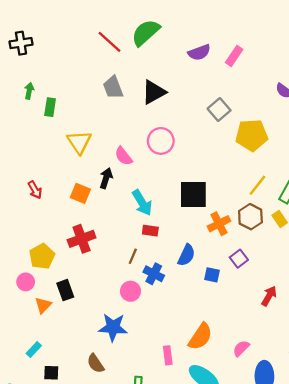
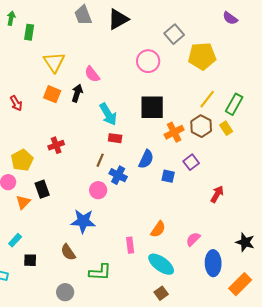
pink circle: (161, 141) -> (148, 61), moved
orange square: (80, 193) -> (52, 94), moved
red cross: (82, 239) -> (56, 145), size x0.7
orange semicircle: (200, 337) -> (158, 229), size x0.7

